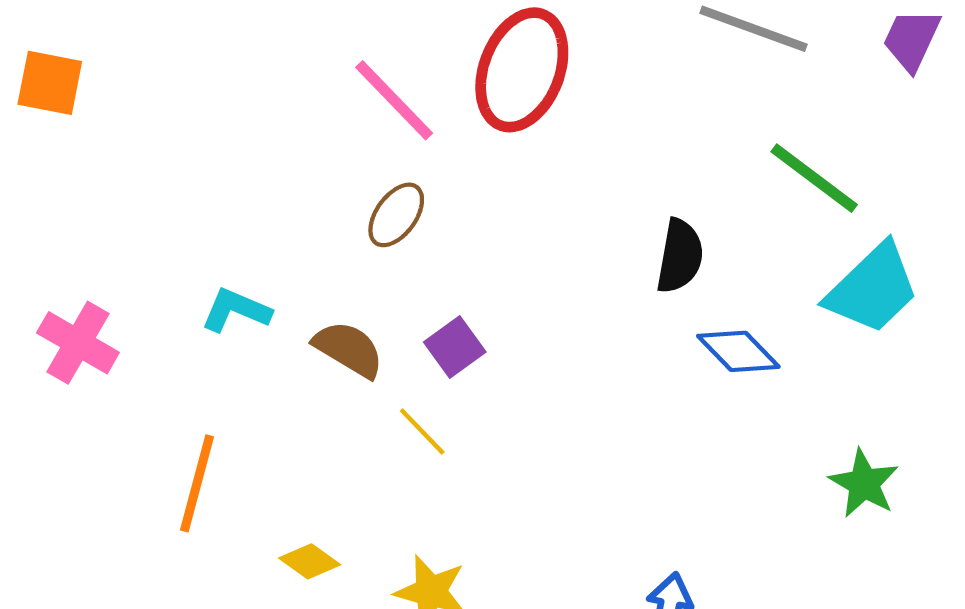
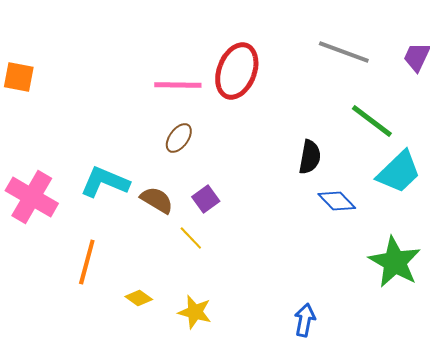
pink line: (394, 100) -> (178, 85), turned -45
cyan L-shape: (236, 310) -> (105, 182), size x1.5
pink cross: (78, 343) -> (32, 197), size x1.4
green star: (864, 483) -> (395, 262), size x1.6

